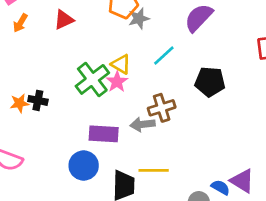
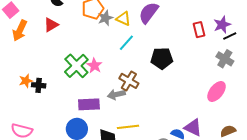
orange arrow: (20, 23) -> (20, 31), size x1.5
yellow triangle: (121, 64) -> (123, 19), moved
orange star: (19, 103) -> (26, 81), moved
brown cross: (162, 108) -> (129, 81), turned -36

